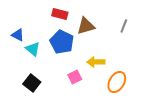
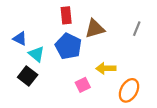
red rectangle: (60, 14) -> (66, 15), turned 70
black square: (32, 83) -> (28, 76), moved

